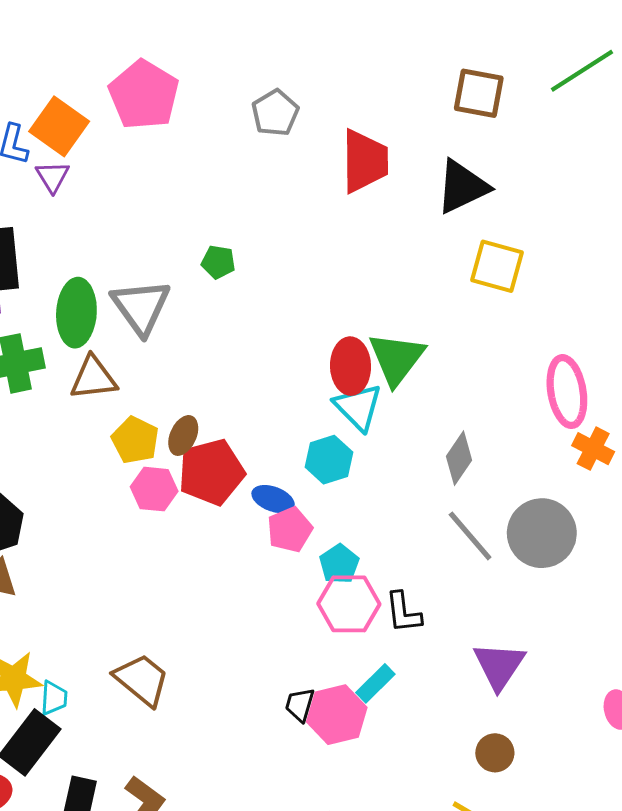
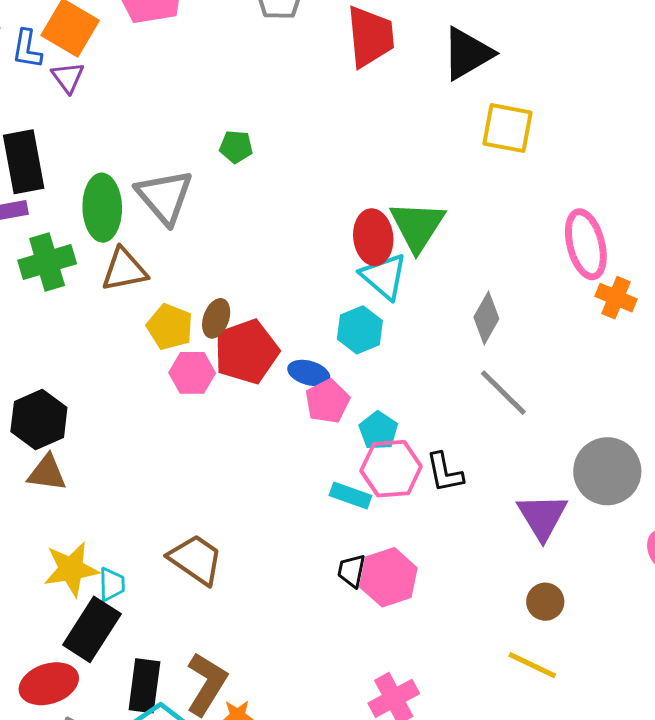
gray circle: (542, 533) -> (607, 471), moved
cyan rectangle: (375, 683) -> (350, 496), moved, turned 69

